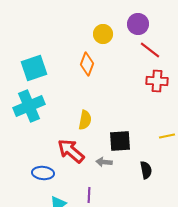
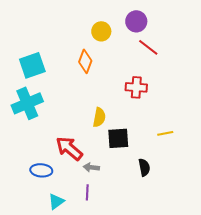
red cross: (157, 81) -> (136, 87), moved
yellow semicircle: (85, 120) -> (99, 117), moved
gray arrow: (104, 162) -> (91, 167), moved

